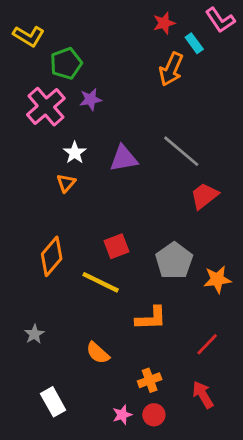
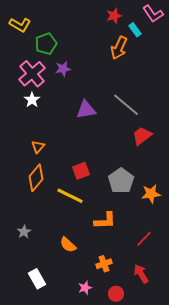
white star: (75, 153) -> (32, 100), moved
orange triangle: (66, 183) -> (38, 147), moved
red circle: (154, 415) -> (116, 294), moved

